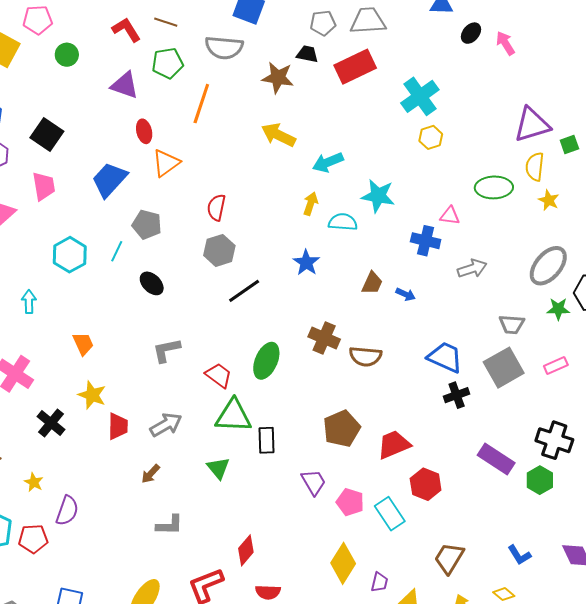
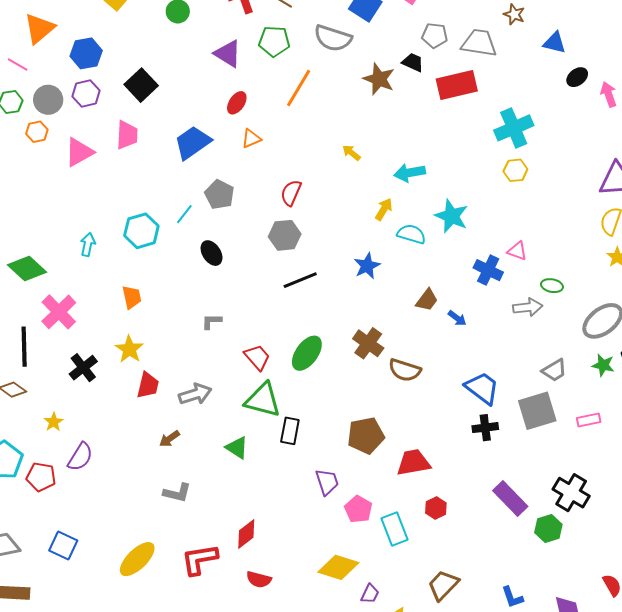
red ellipse: (144, 131) -> (237, 103), turned 35
yellow arrow: (278, 135) -> (351, 153), moved, size x0.6
orange triangle: (166, 163) -> (251, 138), size x0.7
green ellipse: (494, 187) -> (552, 286), moved, size x0.6
cyan hexagon: (70, 255) -> (141, 231), moved
gray trapezoid: (512, 324) -> (554, 370), turned -48
gray L-shape: (166, 350) -> (212, 321), size x0.7
green triangle: (218, 468) -> (237, 448), turned -30
red hexagon: (426, 484) -> (436, 508), size x0.7
yellow diamond: (343, 563) -> (338, 567), turned 63

